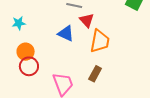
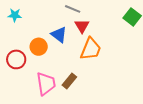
orange circle: (26, 52) -> (39, 47), moved
brown rectangle: (95, 74) -> (69, 81), moved

